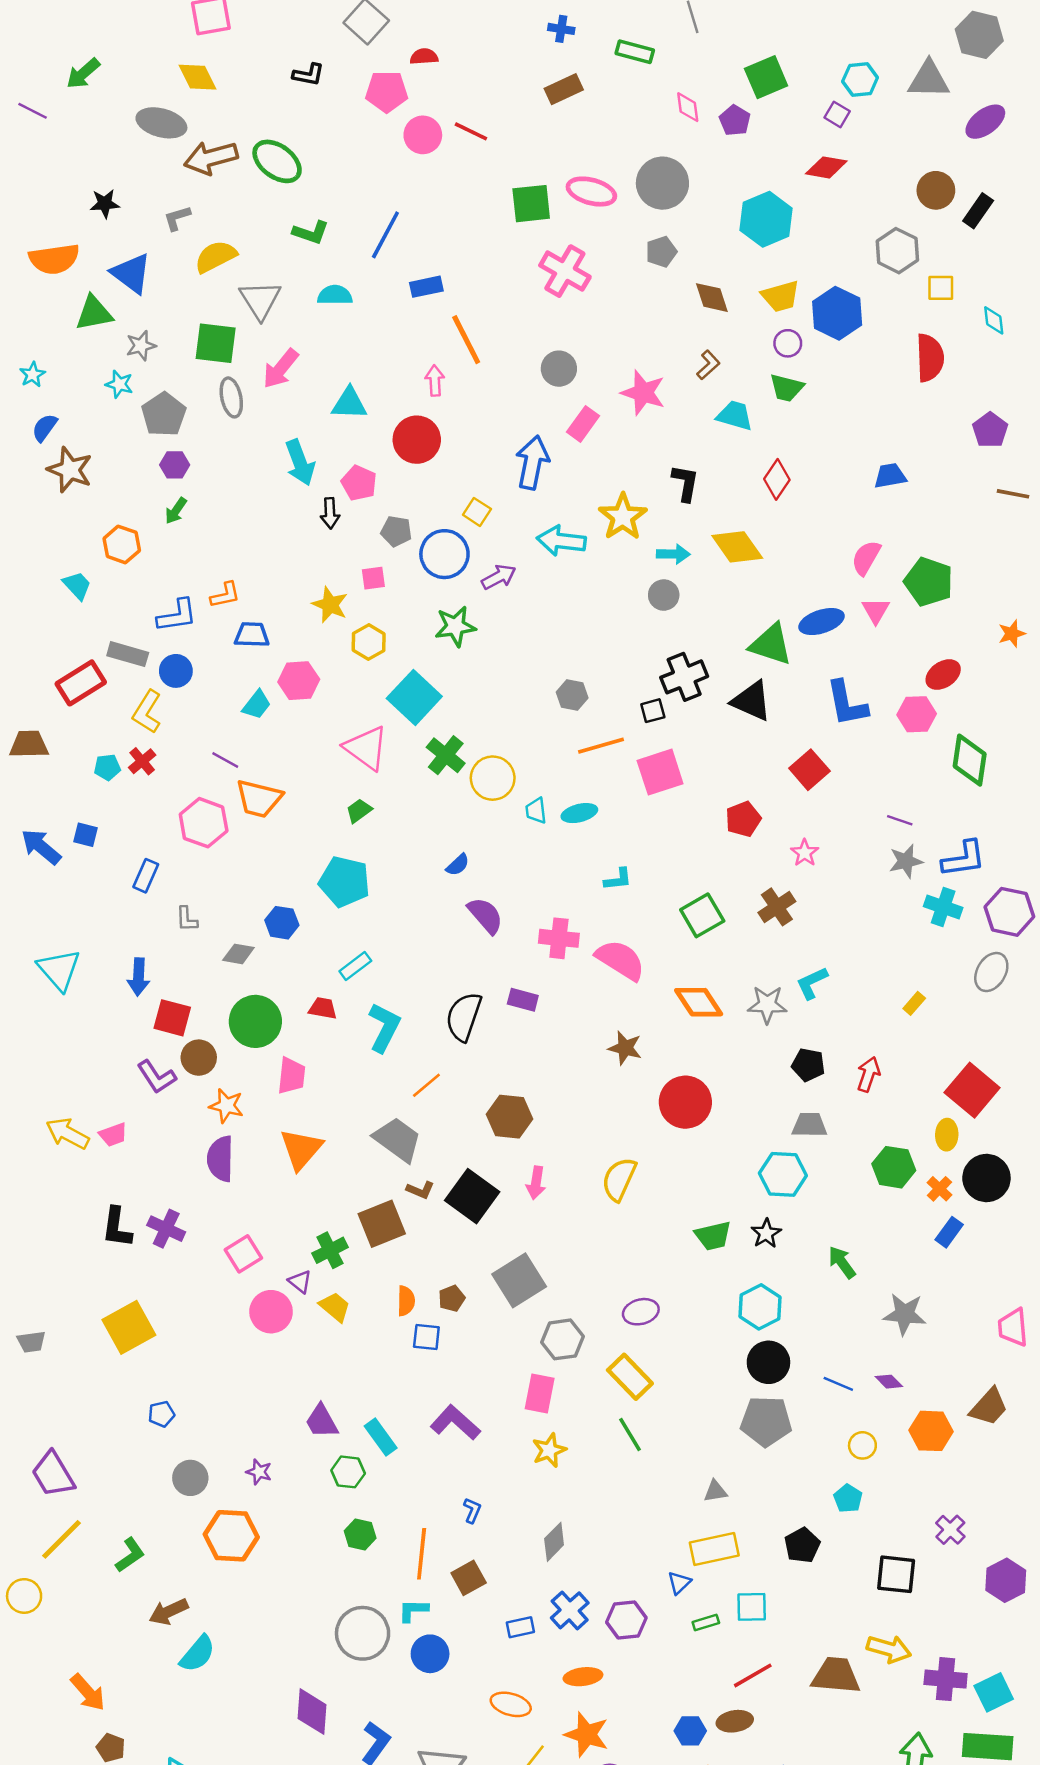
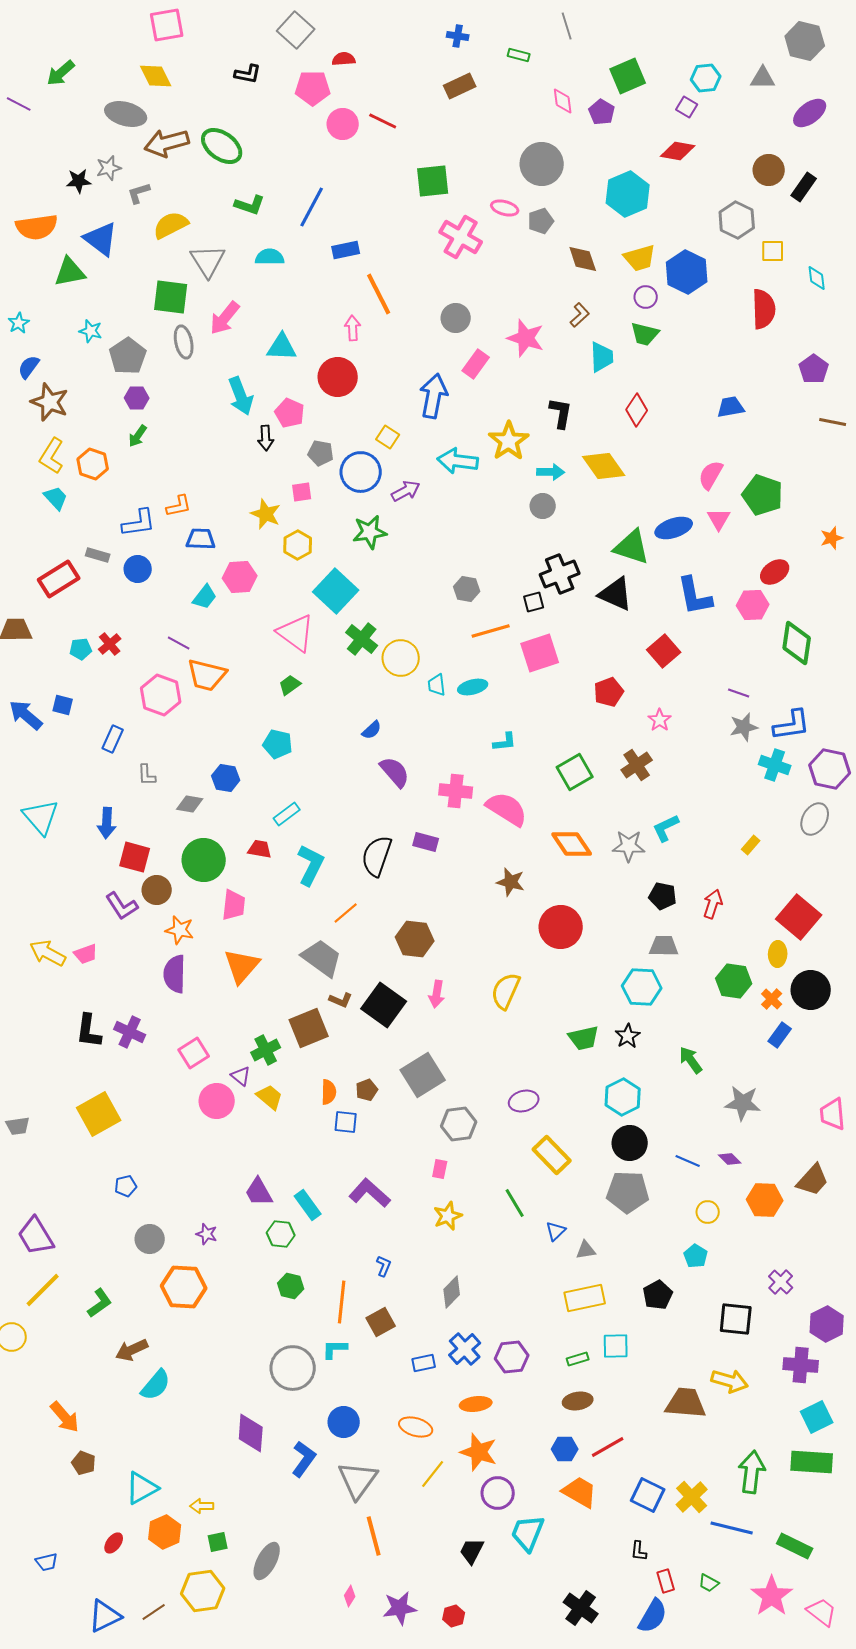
green rectangle: (635, 52) -> (519, 55), size x0.7
gray triangle: (929, 79) -> (763, 78), size x0.7
pink ellipse: (591, 192) -> (505, 208), moved, size x0.7
gray star: (141, 346) -> (109, 168), moved
cyan trapezoid: (735, 416) -> (602, 357), turned 72
gray rectangle: (128, 654) -> (98, 555), size x0.7
yellow L-shape: (147, 712) -> (52, 456), moved
cyan pentagon: (344, 882) -> (278, 744), size x0.7
yellow rectangle: (630, 1377) -> (552, 1155), moved
pink rectangle: (540, 1394) -> (440, 1169), size x0.6
blue triangle: (679, 1583) -> (556, 1231), moved
blue circle: (430, 1654) -> (344, 1422), moved
red line: (753, 1675) -> (608, 1447), moved
purple cross: (946, 1679) -> (801, 1365), moved
brown ellipse: (735, 1721) -> (578, 1401), moved

